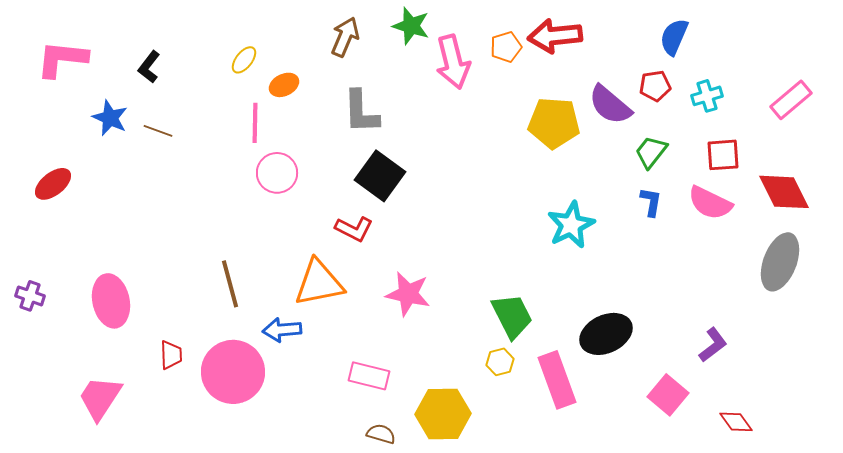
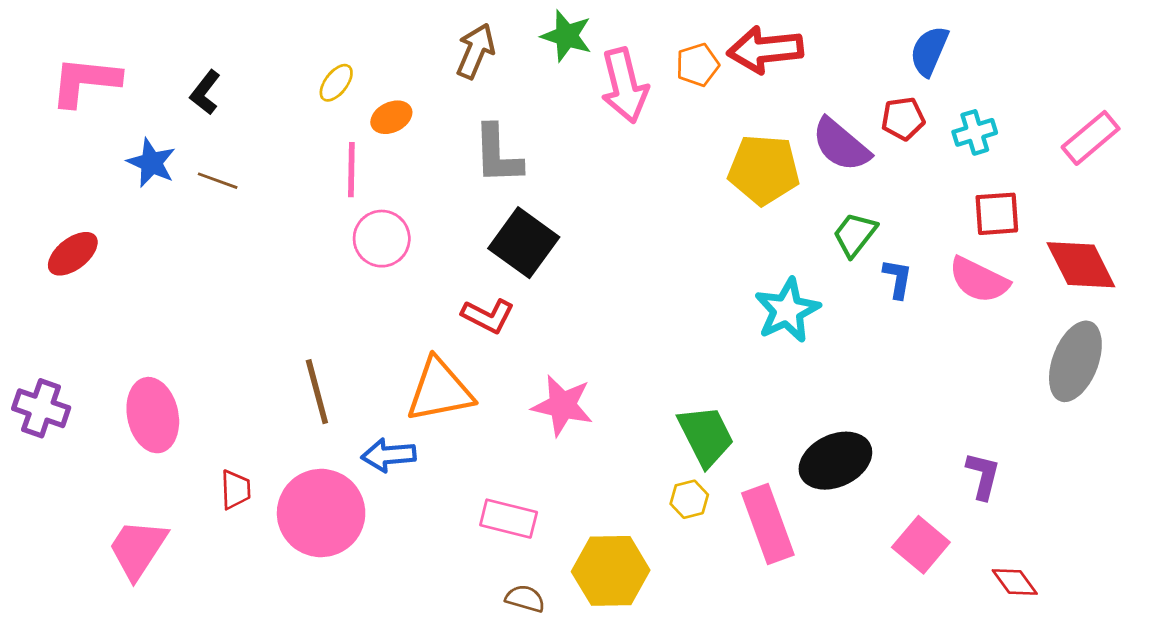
green trapezoid: (651, 152) -> (855, 234), moved
purple cross: (30, 296) -> (41, 408), size x1.4
purple L-shape: (713, 345) -> (983, 476), turned -39

